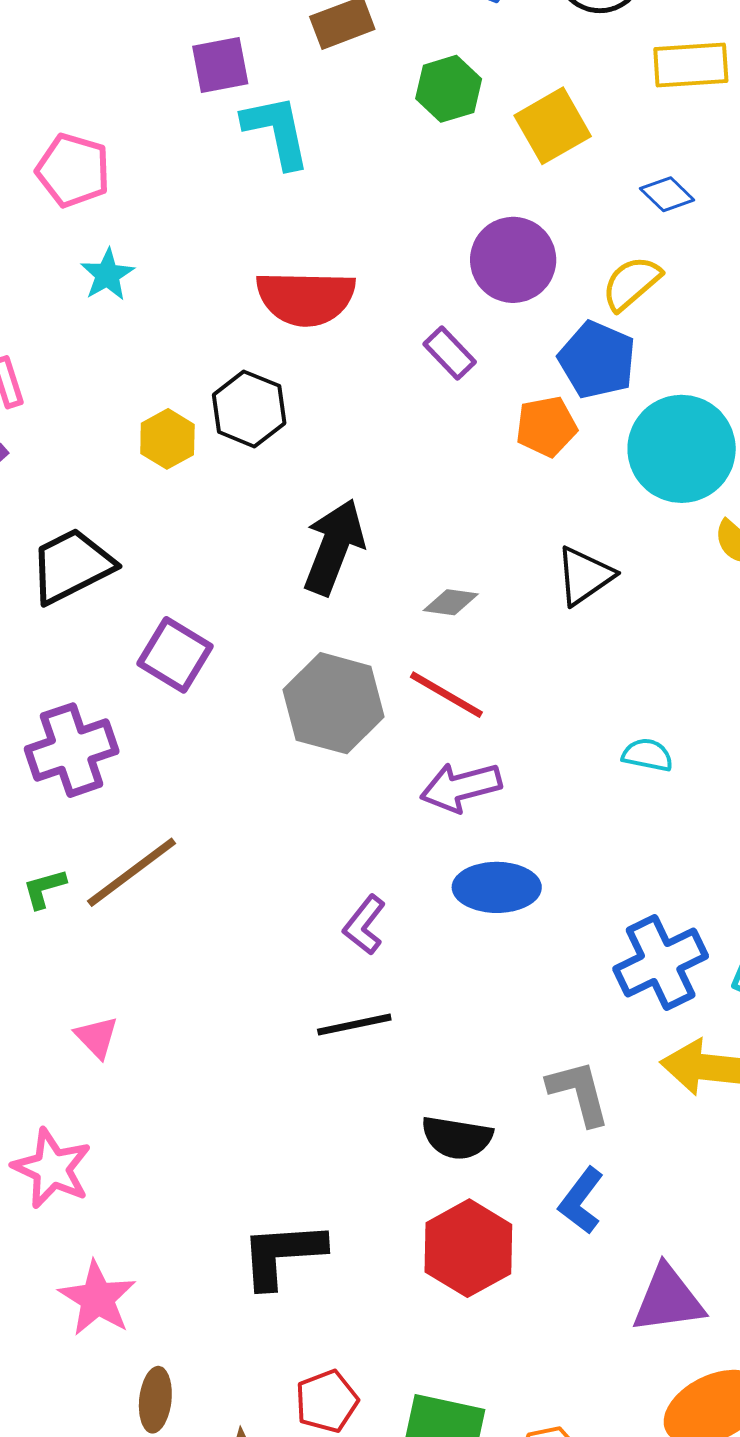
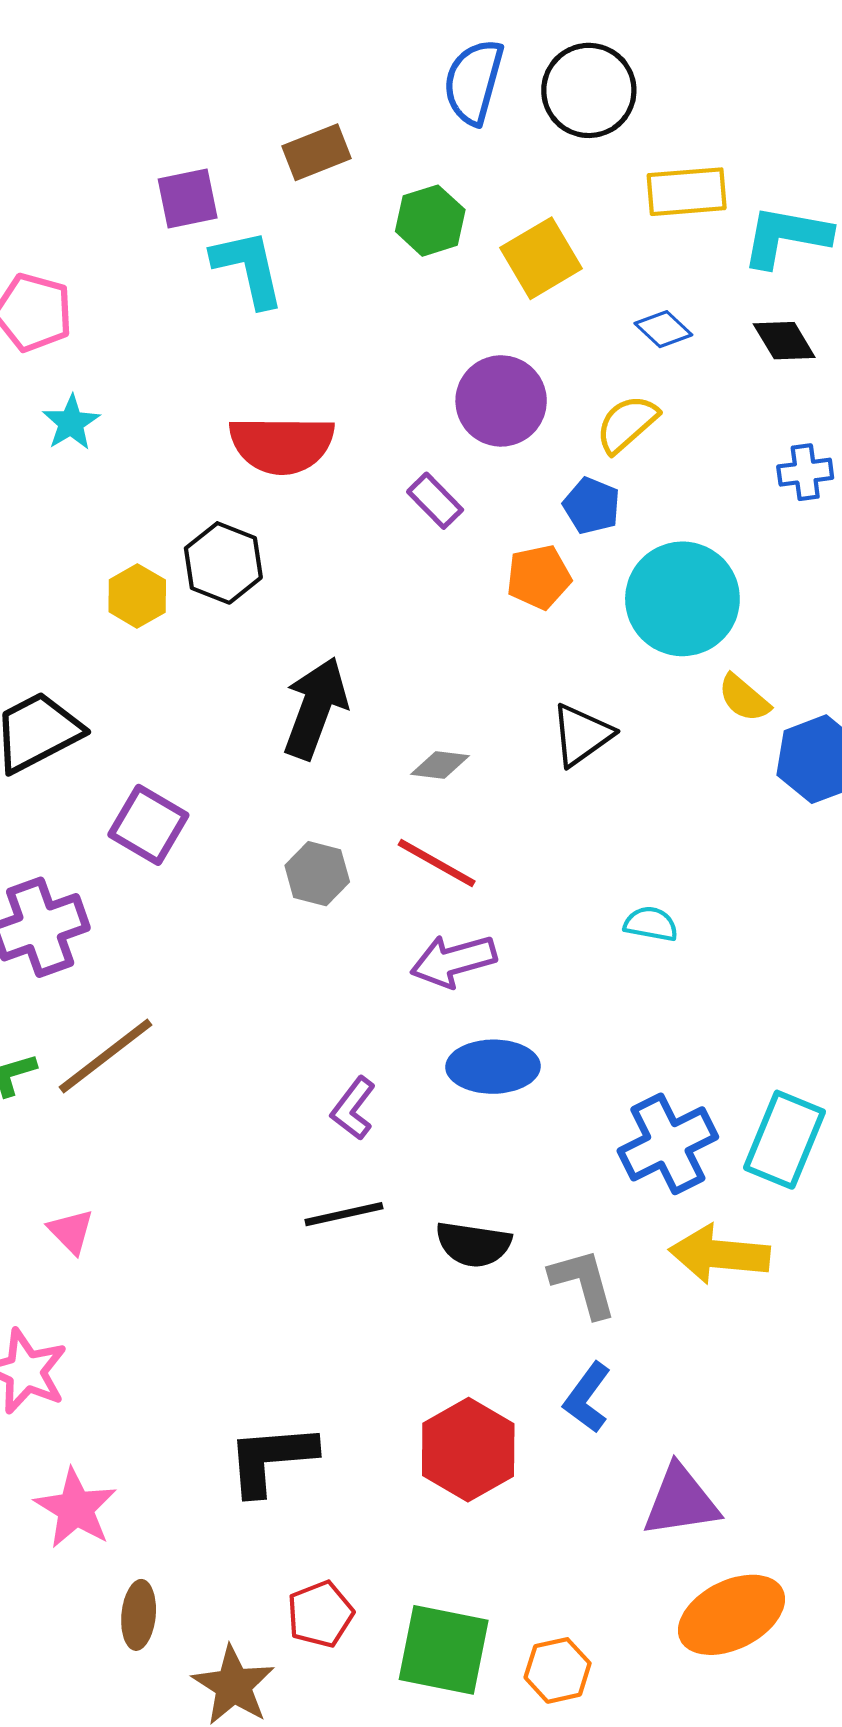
blue pentagon: (597, 360) -> (592, 506), size x0.7
gray hexagon: (334, 703) -> (317, 874), size x0.6
black semicircle: (457, 1138) -> (473, 1244), moved

